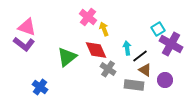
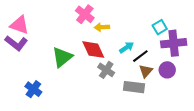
yellow arrow: (104, 29) -> (102, 27), turned -72
purple cross: (171, 44) -> (174, 43), turned -35
cyan arrow: (127, 48) -> (127, 47), turned 64
brown triangle: (145, 70) -> (146, 71), turned 40
purple circle: (165, 80) -> (167, 70), moved

